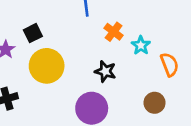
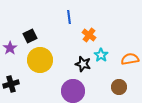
cyan star: (141, 45) -> (101, 55), moved
orange semicircle: (170, 65) -> (130, 59), turned -78

